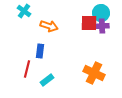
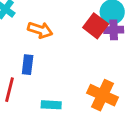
red square: (89, 23) -> (96, 26), turned 36
cyan rectangle: (47, 80) -> (51, 105), moved, turned 40

